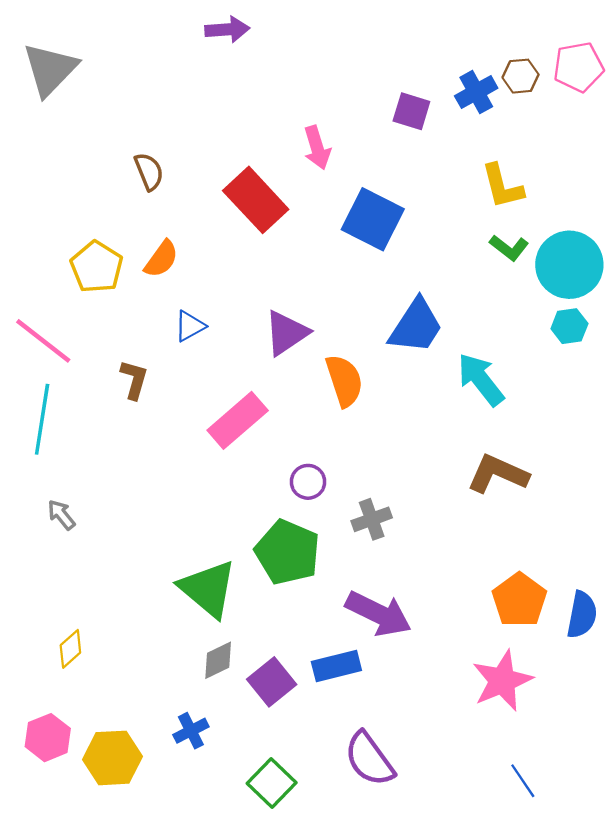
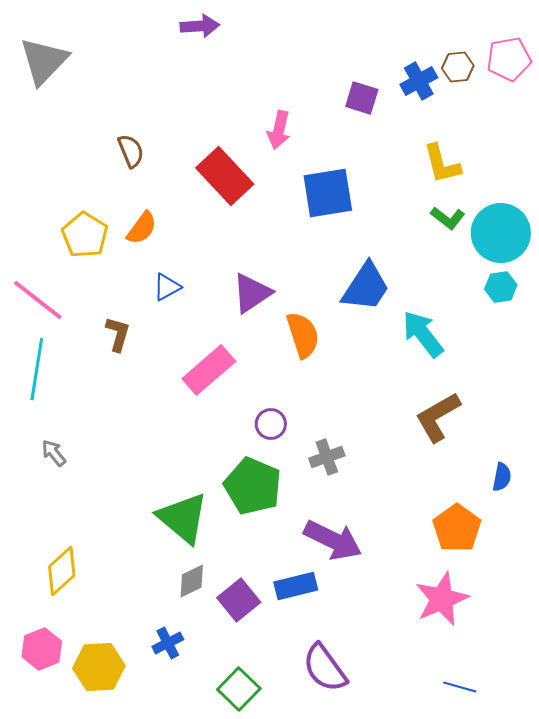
pink arrow: (317, 148) -> (279, 130), turned 30
blue square: (373, 219) -> (328, 193), turned -36
brown L-shape: (498, 474) -> (438, 417), turned -54
blue semicircle: (582, 615) -> (502, 477), moved, size x0.7
yellow diamond: (70, 649) -> (62, 571), size x1.4
blue line: (523, 781) -> (460, 687), turned -40

